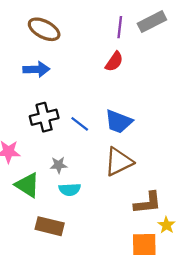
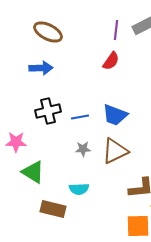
blue line: (80, 124) -> (80, 117), turned -48
gray star: (59, 165) -> (83, 149), moved
cyan semicircle: (70, 189) -> (79, 189), moved

